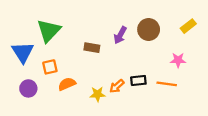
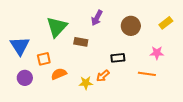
green triangle: (49, 31) -> (57, 27), moved
purple arrow: (120, 35) -> (97, 18), moved
black rectangle: (138, 81) -> (118, 58), moved

